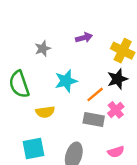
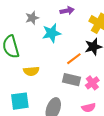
cyan star: (66, 81) -> (52, 33), moved
pink cross: (116, 110) -> (92, 83), moved

